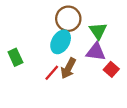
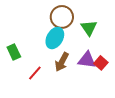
purple triangle: (96, 52) -> (87, 60), moved
red line: (52, 73) -> (35, 73), moved

